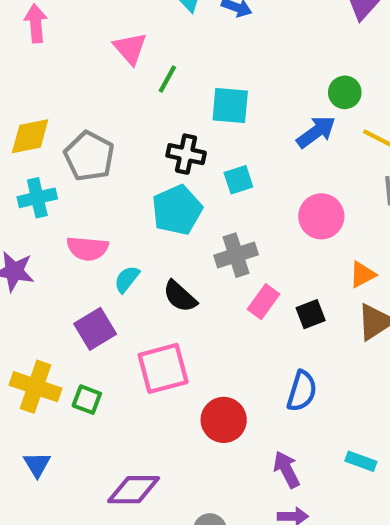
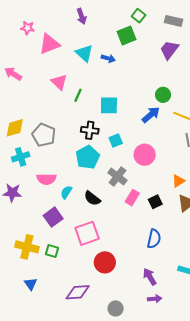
pink arrow: (36, 23) -> (13, 74), turned -48
pink circle: (321, 216) -> (145, 155), moved
gray cross: (236, 255) -> (117, 176), turned -30
red circle: (224, 420) -> (105, 262), moved

